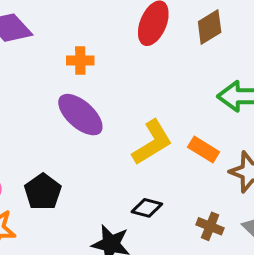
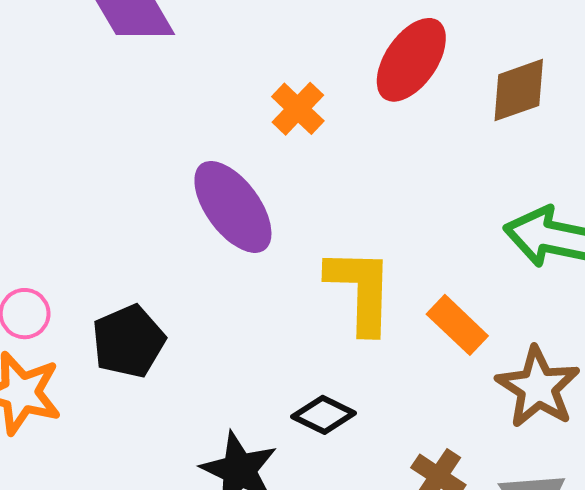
orange cross: (80, 60) -> (298, 109), moved, turned 32
yellow L-shape: (152, 142) -> (360, 290), turned -69

